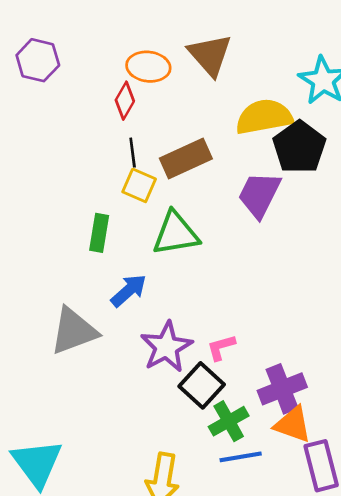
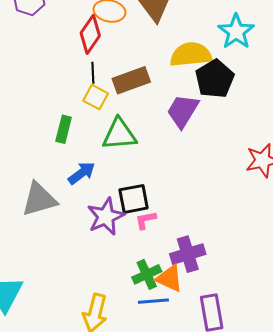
red diamond: (125, 101) -> (90, 34), size x1.4
black square: (202, 385) -> (134, 199), moved, turned 32
orange triangle: (293, 424) -> (169, 278), moved

